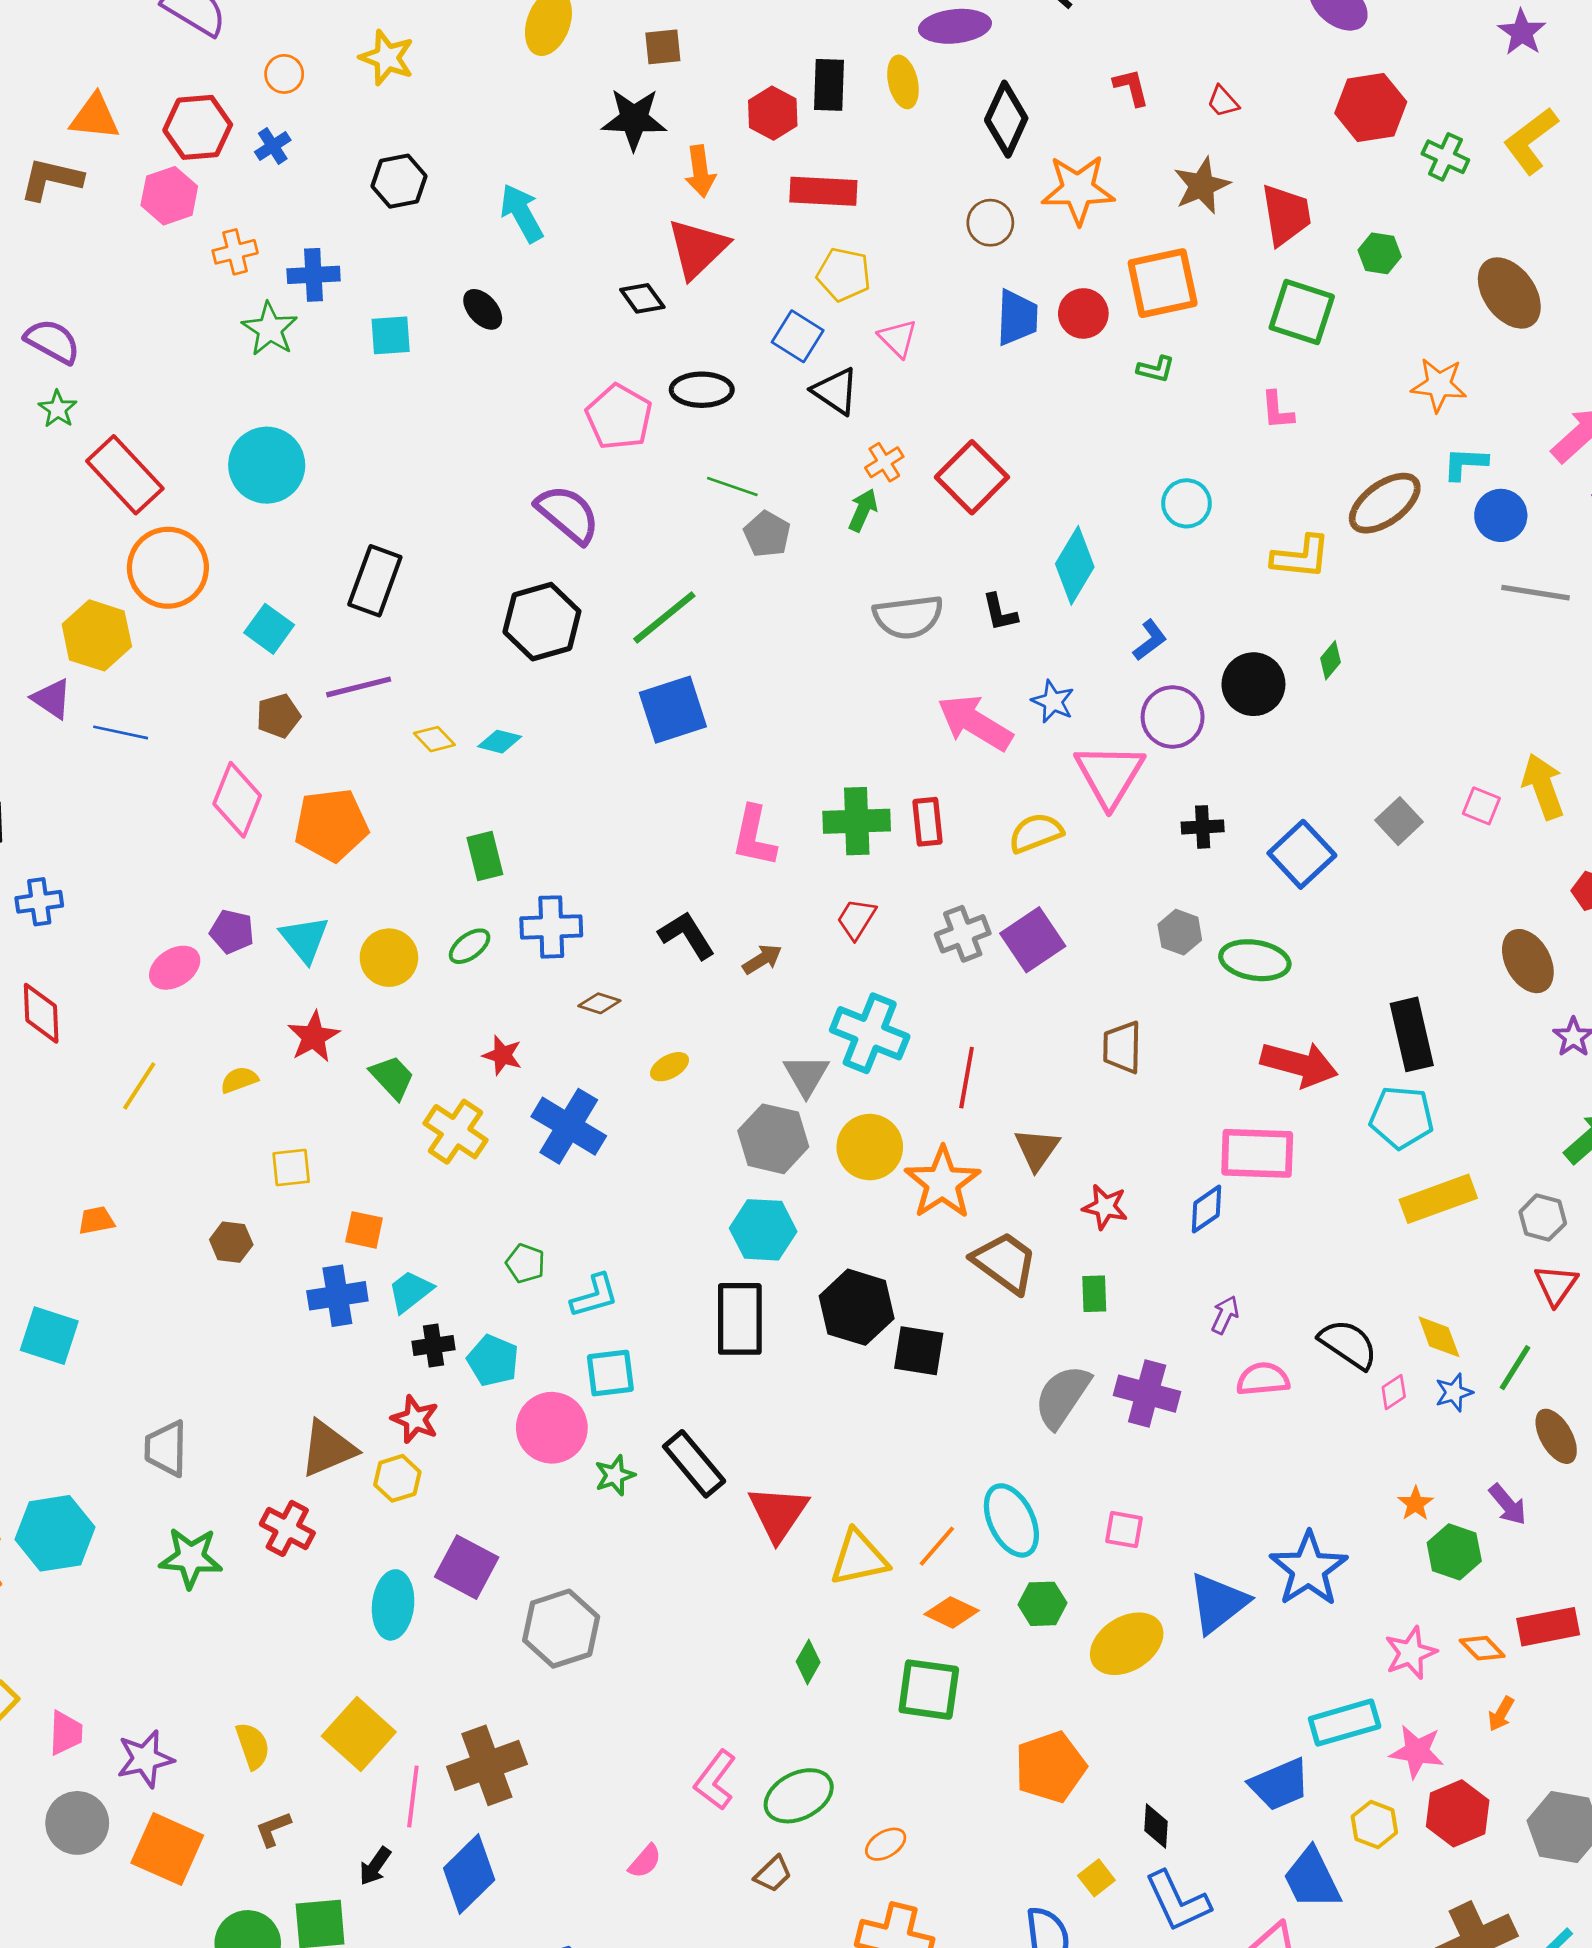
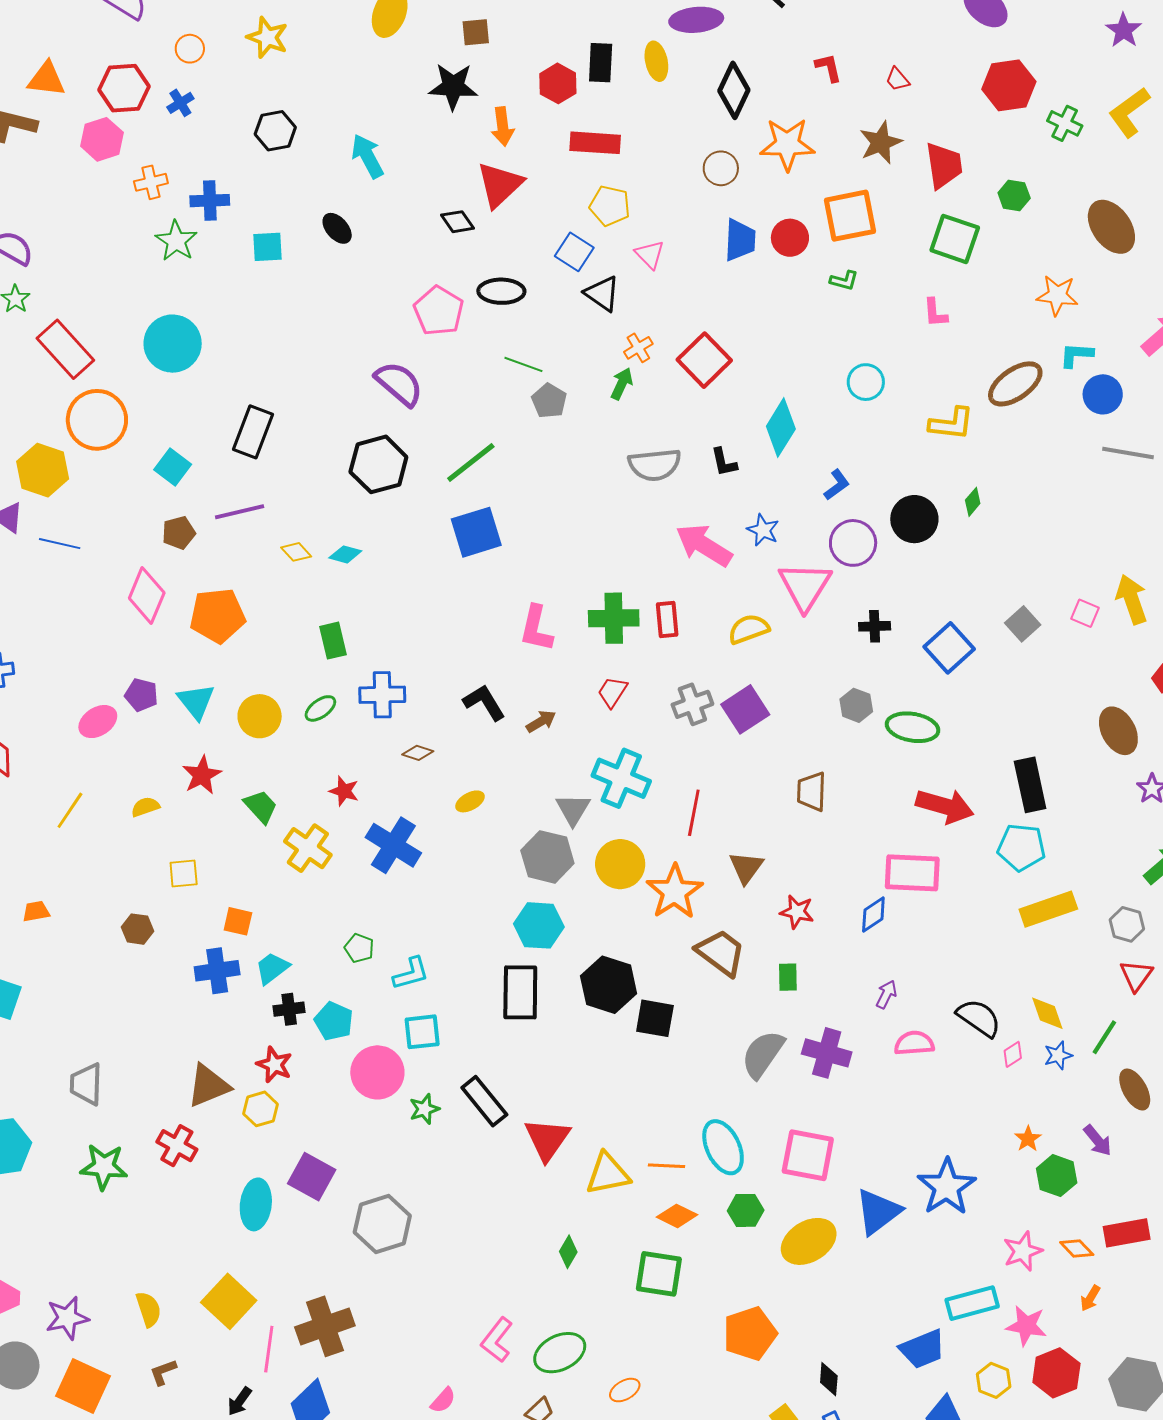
pink square: (1124, 1530) -> (808, 1155), size x1.8
orange line: (937, 1546) -> (667, 1166), turned 51

